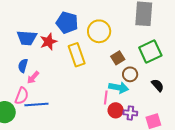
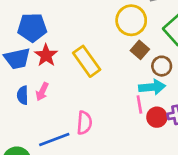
blue pentagon: (67, 23) -> (32, 28), moved
yellow circle: (99, 31) -> (131, 20), moved
pink arrow: (33, 78) -> (42, 92), moved
pink semicircle: (22, 96) -> (84, 123), moved

